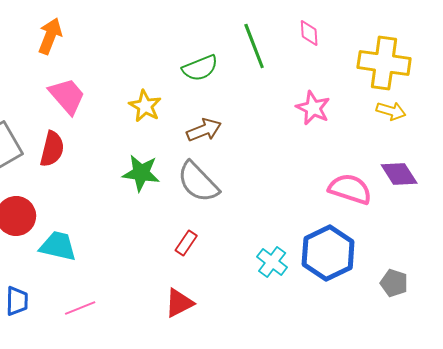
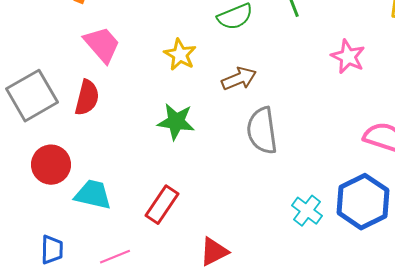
gray semicircle: (198, 182) -> (262, 131), moved, turned 36
red rectangle: (186, 243) -> (162, 205), moved, size x1.5

